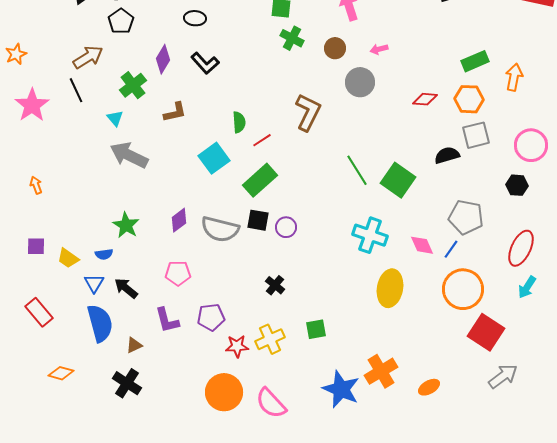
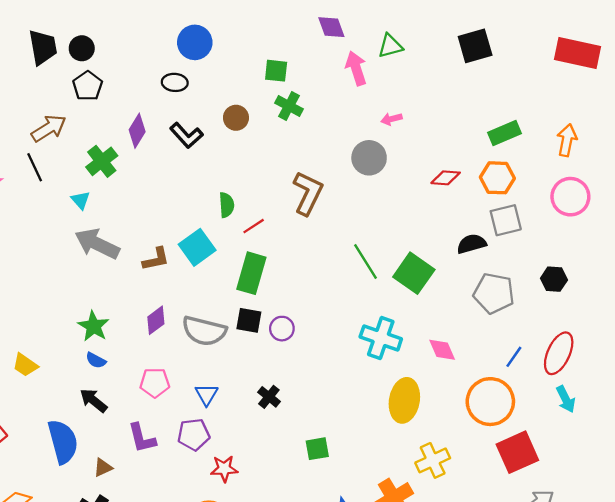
brown circle: (335, 48) -> (236, 118), moved
orange arrow: (514, 77) -> (567, 140), moved
brown L-shape: (175, 112) -> (156, 259), moved
pink circle: (531, 145) -> (570, 197), moved
green rectangle: (260, 180) -> (251, 273), turned -32
gray pentagon: (466, 217) -> (494, 293), moved
blue line: (451, 249) -> (514, 357), moved
blue semicircle: (104, 254) -> (96, 360), moved, turned 36
blue triangle: (94, 283) -> (207, 394), moved
cyan arrow: (527, 287) -> (566, 399), turned -60
red square: (486, 332) -> (517, 452), turned 33
yellow cross: (270, 339) -> (433, 460), moved

